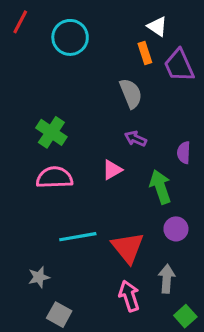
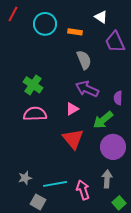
orange rectangle: (145, 53) -> (75, 32), moved, turned -64
purple arrow: (135, 139) -> (87, 89), size x1.6
green arrow: (160, 187) -> (103, 120), turned -110
purple circle: (176, 229) -> (113, 147), size x1.6
cyan line: (78, 237) -> (55, 184), moved
red triangle: (128, 248) -> (73, 139), moved

